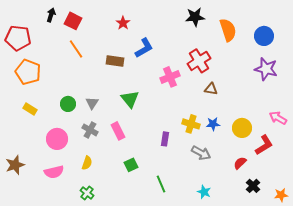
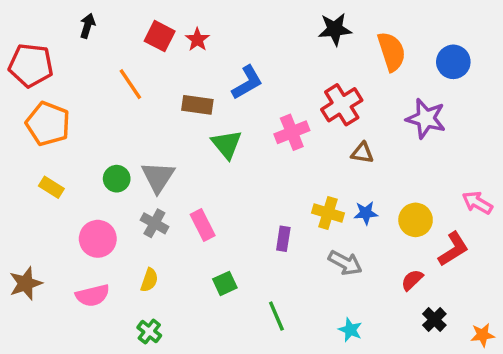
red square: (73, 21) -> (160, 36), moved
red star: (123, 23) -> (197, 40), moved
purple star: (266, 69) -> (426, 119), moved
green triangle: (130, 99) -> (227, 144), moved
gray triangle: (92, 103) -> (158, 177), size x1.5

